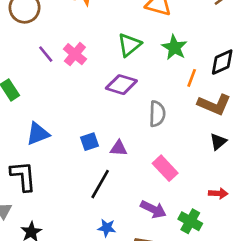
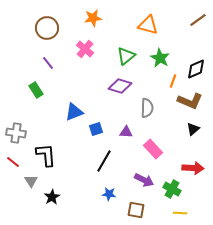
purple line: (46, 54) -> (48, 63), moved
pink cross: (75, 54) -> (85, 49), moved
blue triangle: (38, 134) -> (74, 112), moved
purple triangle: (119, 148) -> (126, 132), moved
red arrow: (218, 193) -> (193, 168), size x1.5

